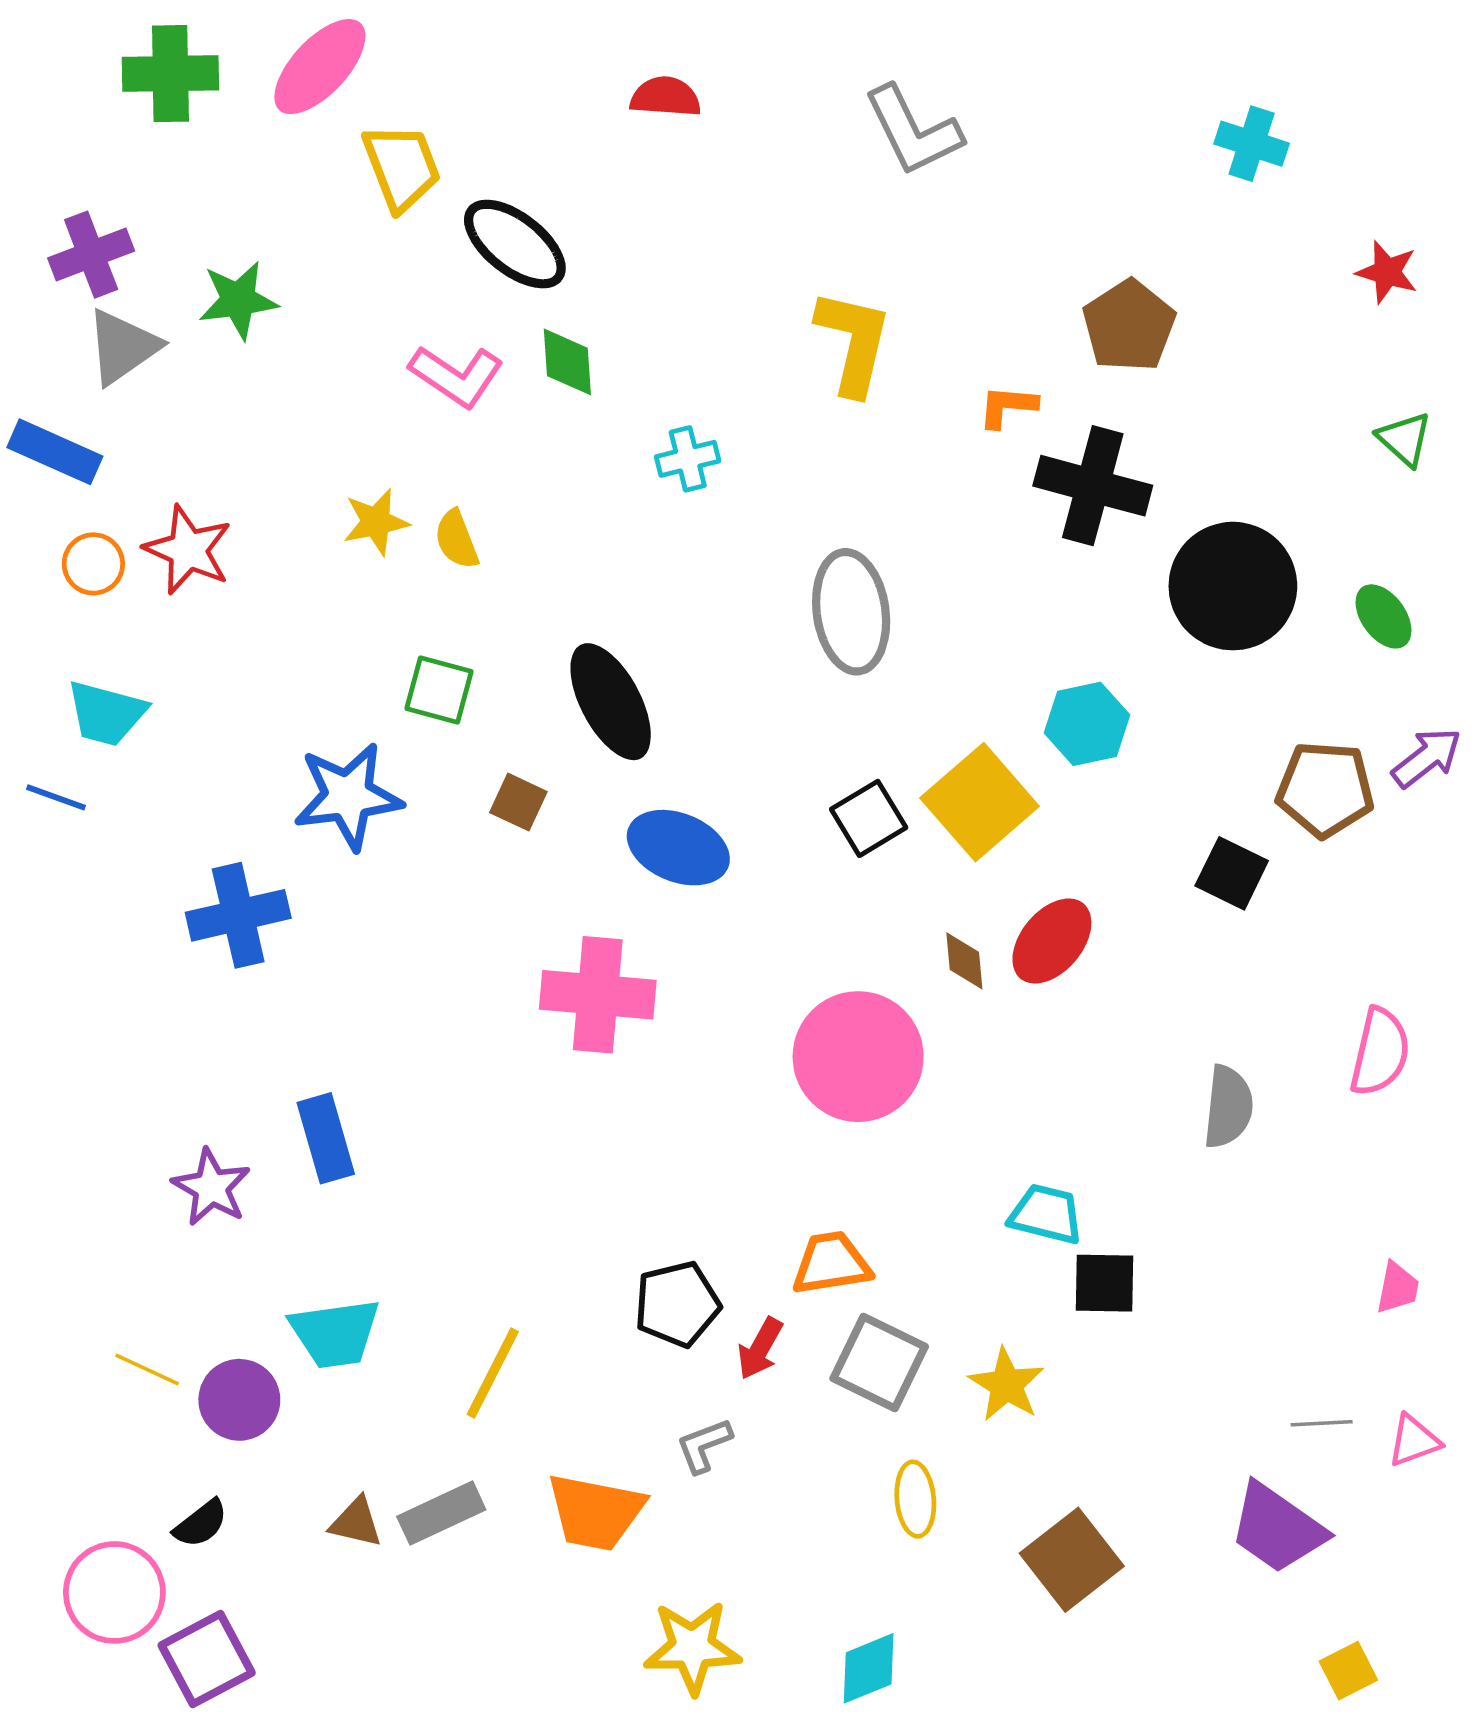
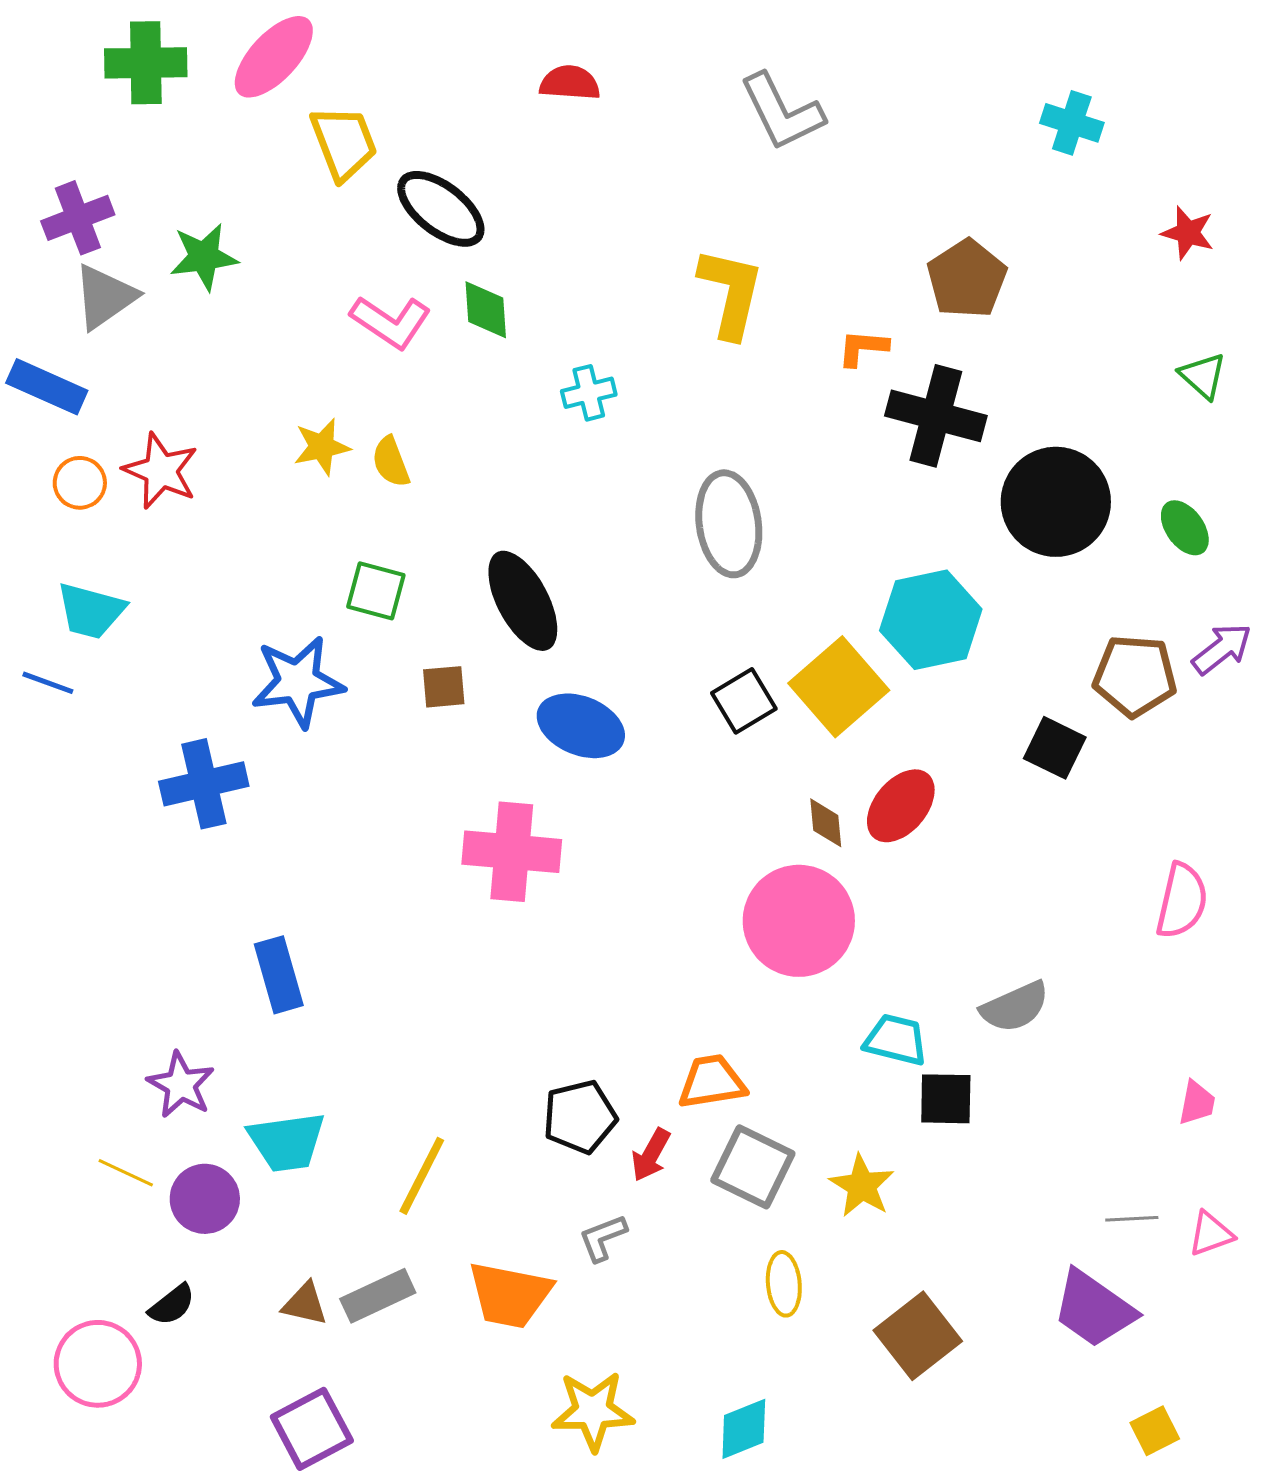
cyan hexagon: (1087, 724) -> (931, 620), size x1.4
brown square: (518, 802) -> (444, 687), turned -30
pink circle: (858, 1057) -> (799, 921), moved
gray semicircle: (1228, 1107) -> (1015, 1007), moved, turned 60
purple star: (211, 1187) -> (181, 1085), moved
purple square: (207, 1659) -> (312, 1429), moved

